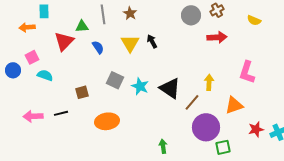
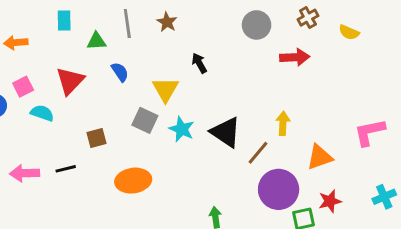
brown cross: (217, 10) -> (308, 18), moved
cyan rectangle: (44, 11) -> (64, 21), moved
red triangle: (64, 41) -> (70, 81), moved
yellow triangle: (130, 43) -> (165, 90), moved
pink L-shape: (247, 72) -> (370, 132), moved, turned 60
red star: (256, 129) -> (330, 201), moved

